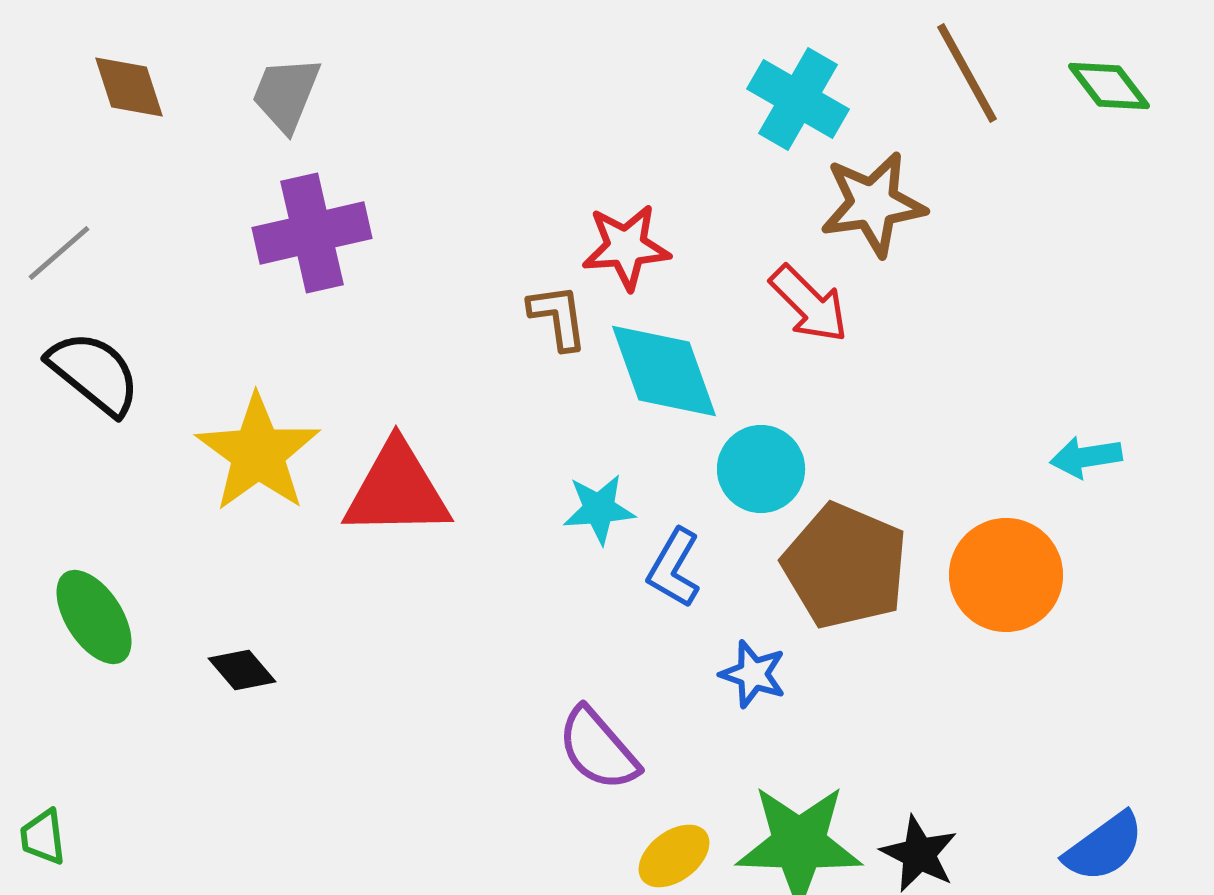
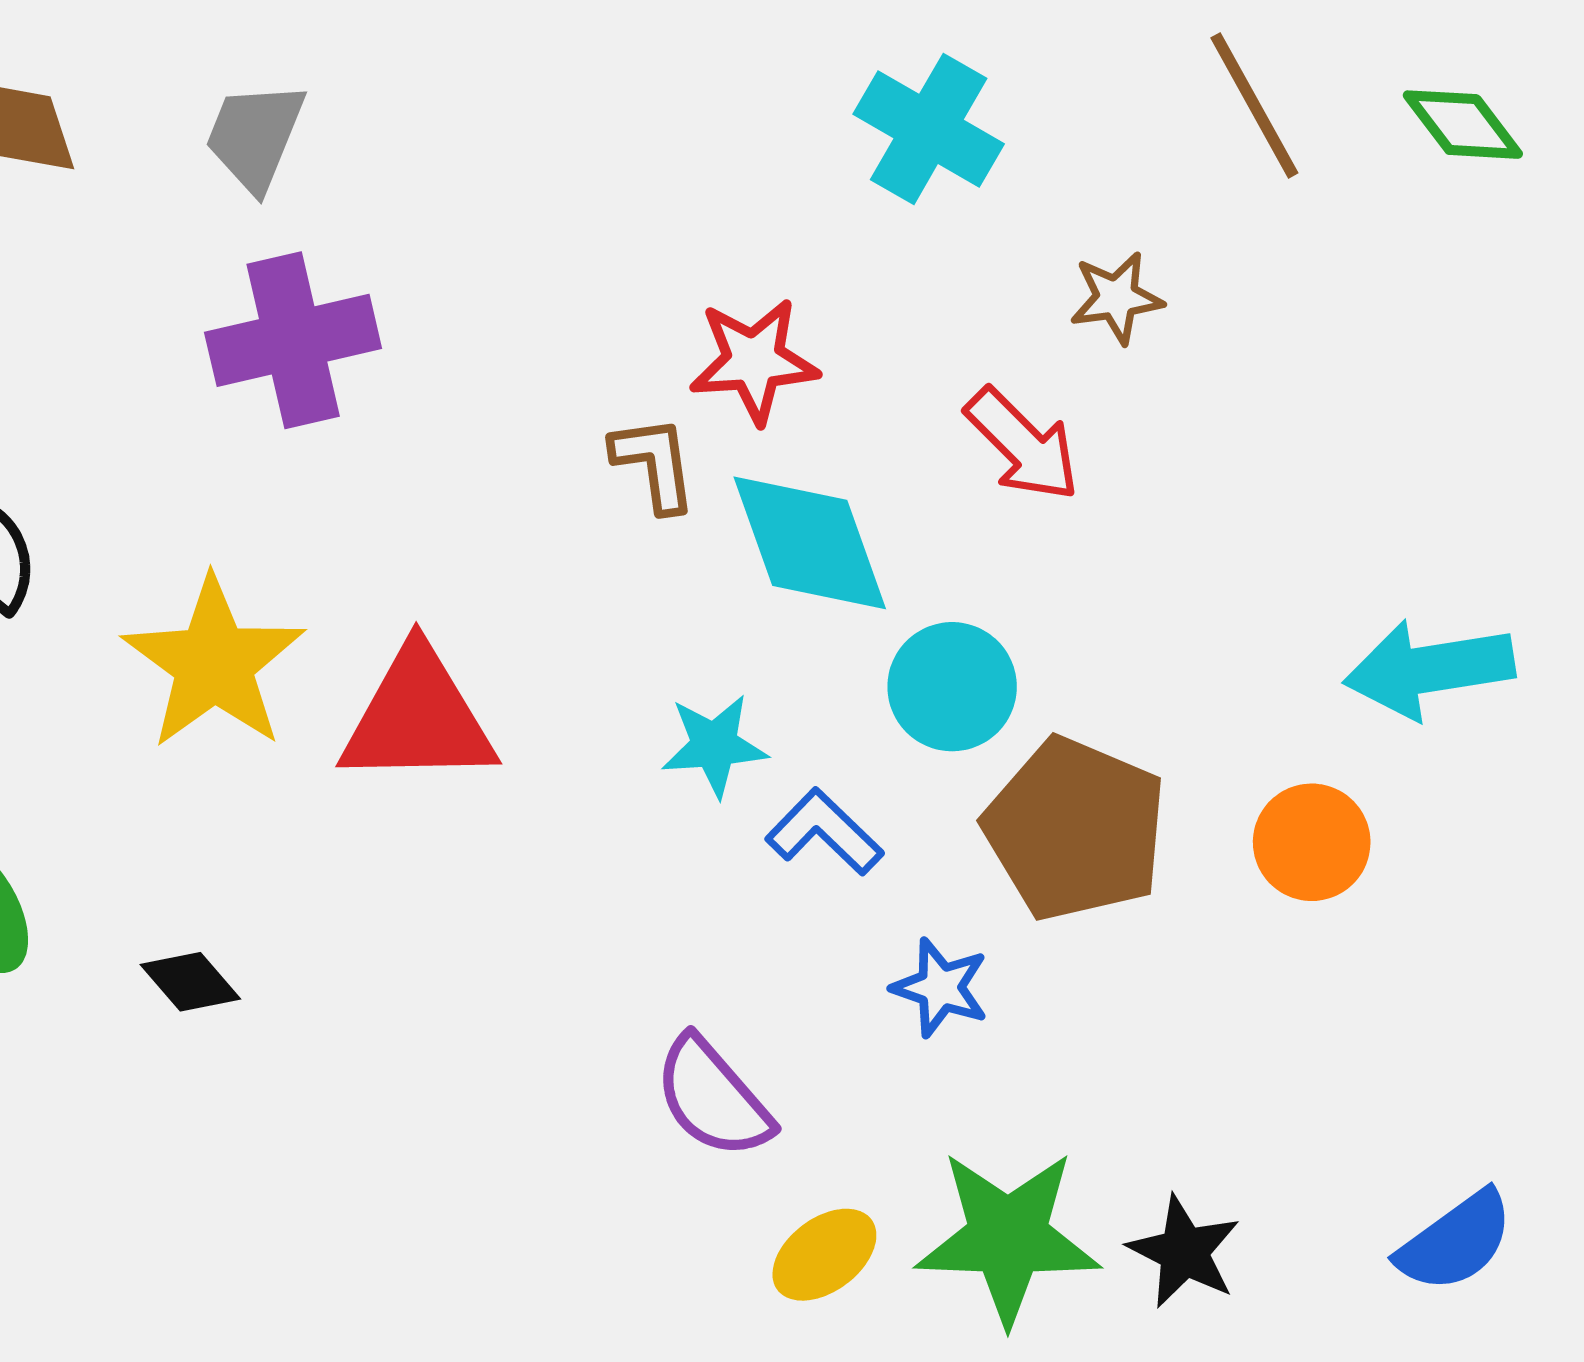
cyan cross: (798, 99) -> (929, 129), moved
brown star: (873, 204) -> (1116, 298), size x0.6
cyan arrow: (1086, 457) -> (1429, 669), size x1.6
blue L-shape: (674, 568) -> (824, 832), turned 104
orange circle: (1006, 575) -> (1312, 842), size x0.7

